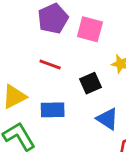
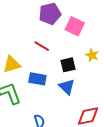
blue triangle: (107, 119) -> (67, 87), moved

